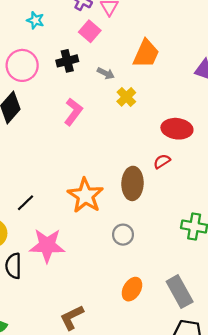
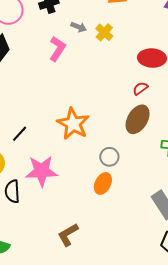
gray arrow: (106, 73) -> (79, 27), moved
brown ellipse: (133, 183) -> (138, 119), moved, turned 32
orange ellipse: (132, 289) -> (103, 183), moved

